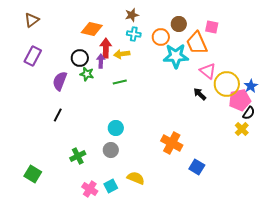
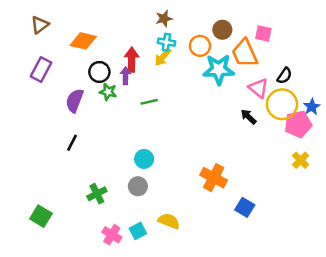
orange diamond: (92, 29) -> (83, 41), moved
yellow arrow: (122, 54) -> (163, 57), moved, turned -42
black semicircle: (249, 113) -> (284, 76), moved

